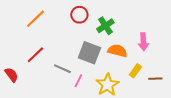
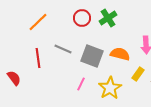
green cross: (105, 26) -> (108, 18), moved
red line: (35, 55) -> (38, 58), turned -54
gray line: (62, 69) -> (63, 49), moved

